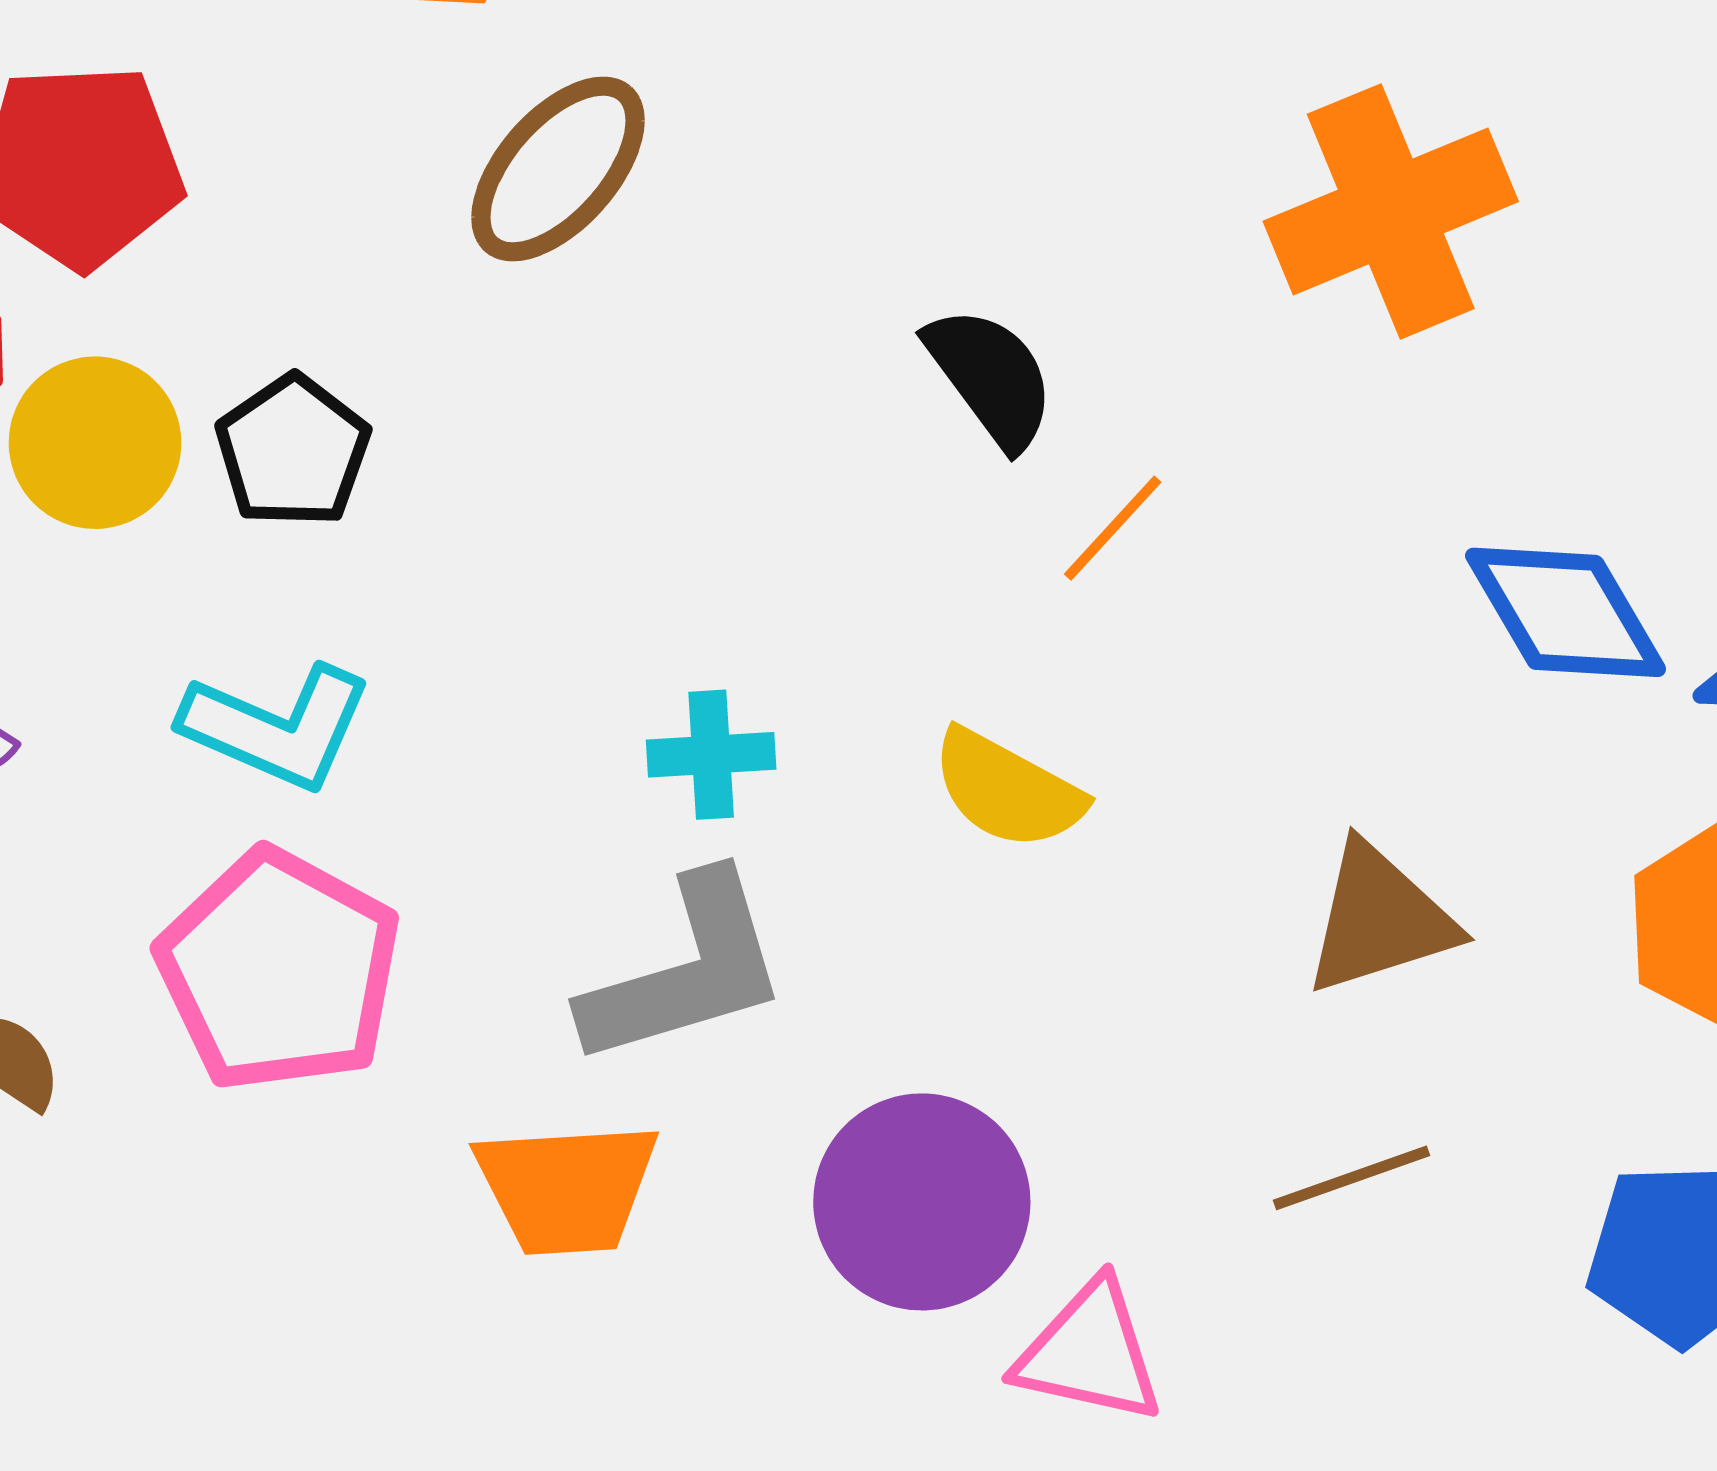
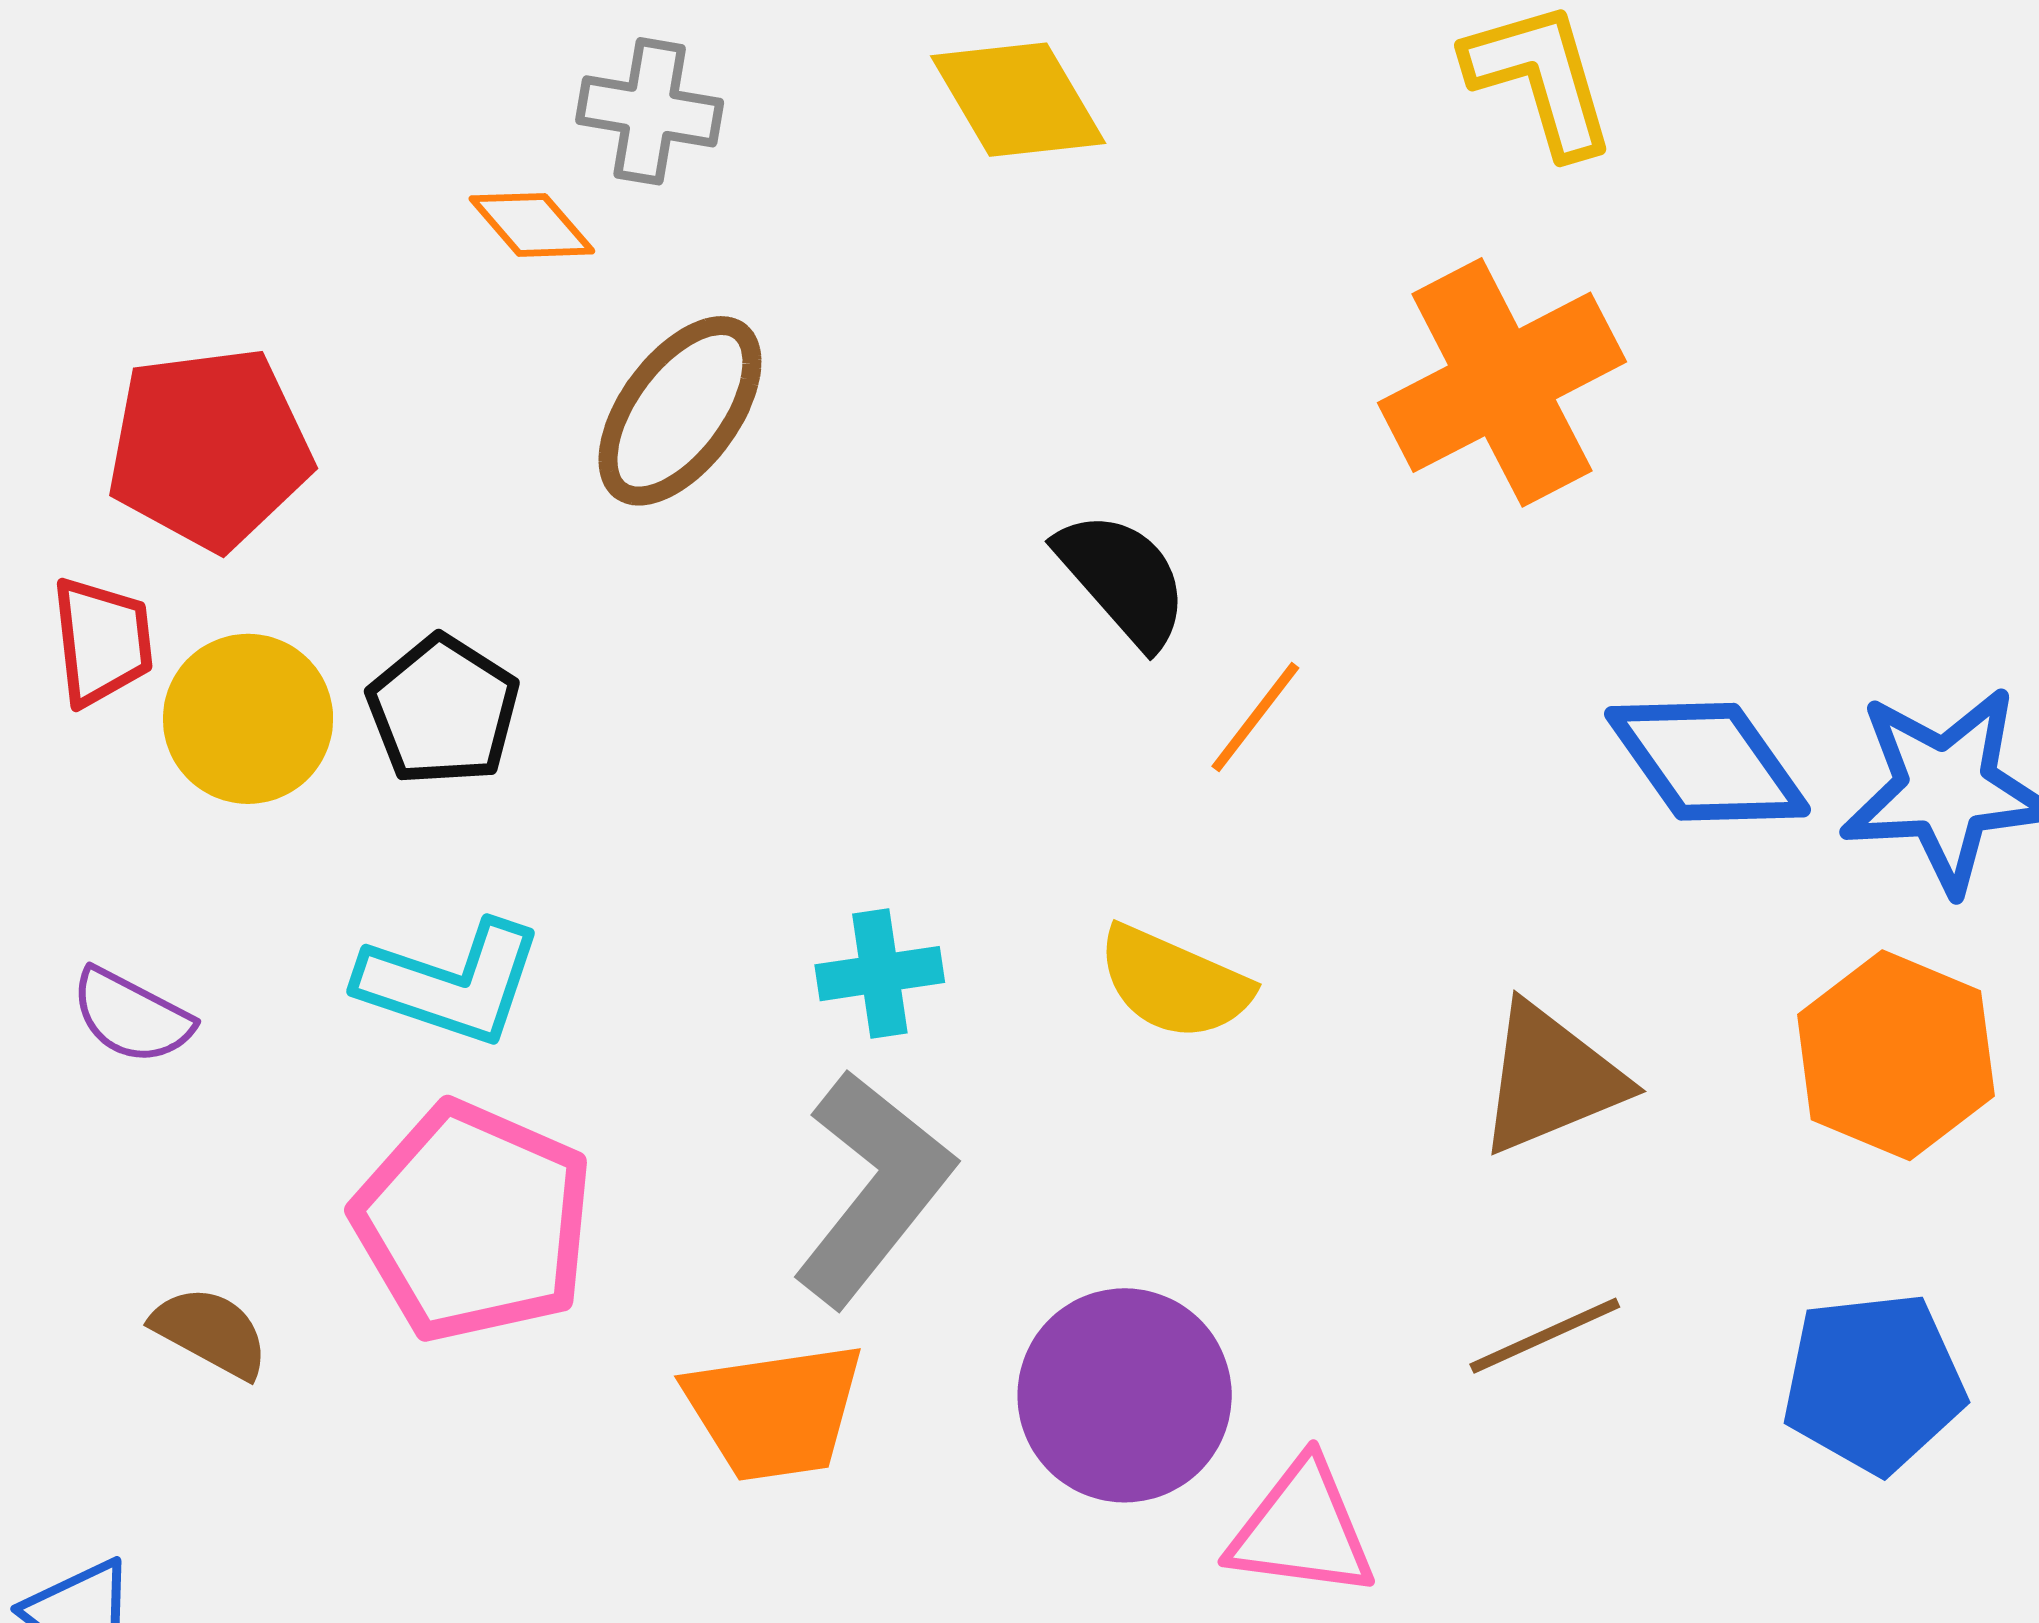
gray L-shape: (686, 971) -> (873, 1188), turned -30

